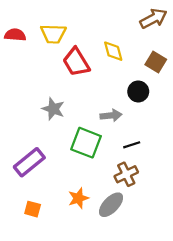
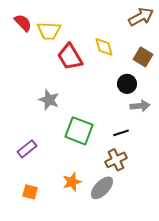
red semicircle: (15, 35) -> (23, 23), moved, turned 42
gray arrow: (111, 115) -> (140, 106), moved
purple rectangle: (29, 162) -> (27, 149), size x0.7

